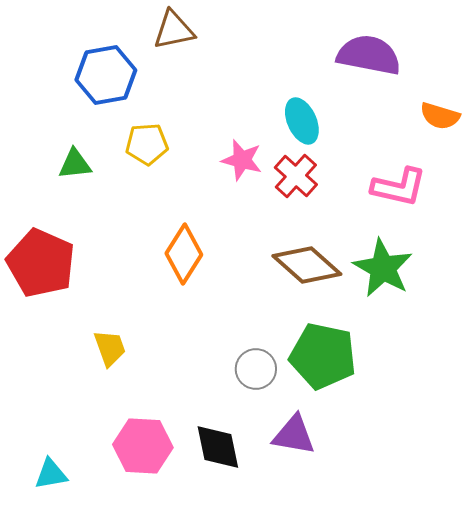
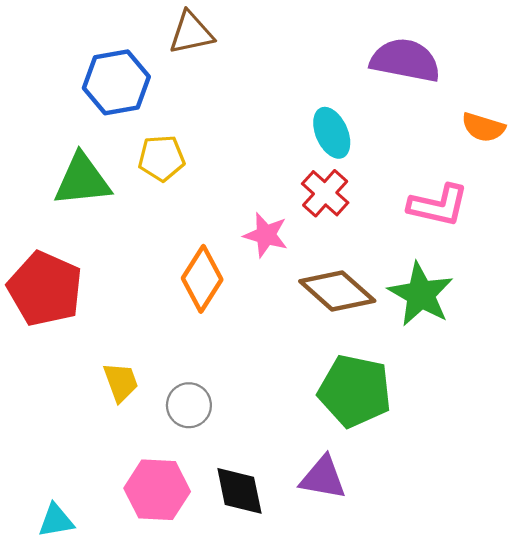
pink star: (242, 160) -> (266, 235), moved
green triangle: (75, 164) -> (82, 180), size x1.6
gray circle: (256, 369) -> (189, 405), moved

